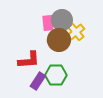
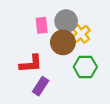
pink rectangle: (48, 23) -> (42, 25), moved
green hexagon: (56, 75) -> (85, 67), moved

